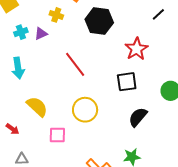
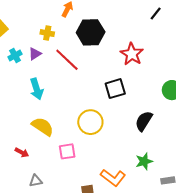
black line: (158, 14) -> (156, 14), moved
red line: (75, 64) -> (67, 60), moved
cyan arrow: (18, 68) -> (37, 89), moved
black square: (127, 82) -> (115, 89), moved

